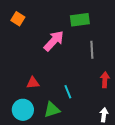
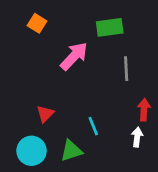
orange square: (18, 19) -> (37, 23), moved
red triangle: (33, 83) -> (45, 114), turned -40
white arrow: (104, 115) -> (137, 137), moved

